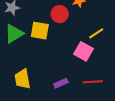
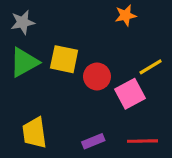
red circle: (60, 14) -> (97, 76), moved
pink square: (84, 51) -> (130, 94), turned 30

